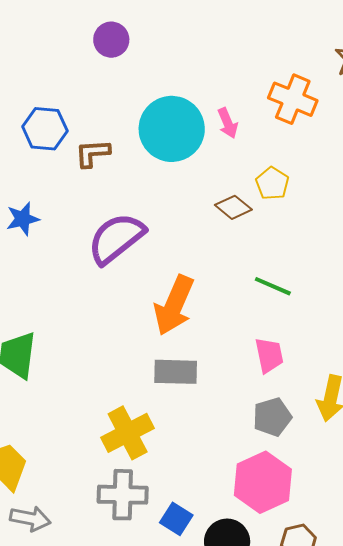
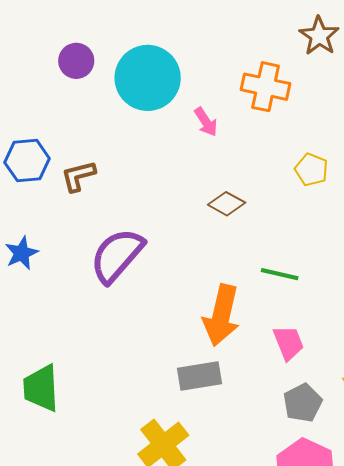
cyan circle: (172, 129) -> (148, 78), moved
yellow pentagon: (272, 183) -> (311, 170), moved
orange arrow: (174, 305) -> (221, 315), moved

